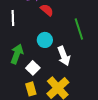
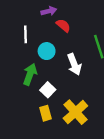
cyan circle: (45, 40) -> (47, 51), moved
white arrow: (64, 56) -> (74, 64), moved

